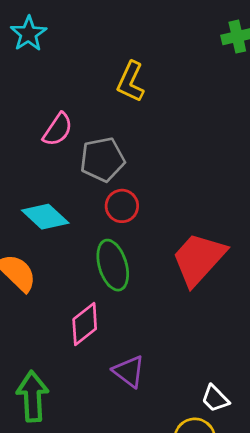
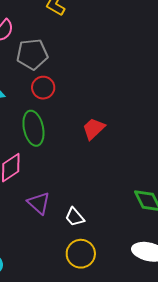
red trapezoid: (199, 259) -> (94, 129), size x0.6
white trapezoid: (215, 398) -> (75, 217), moved

